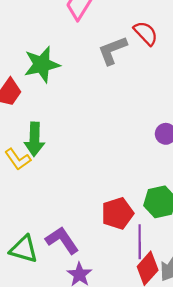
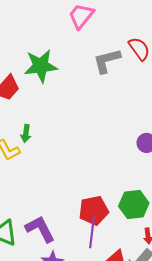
green arrow: (34, 139) -> (26, 134), size x0.6
purple line: (140, 242) -> (92, 232), moved

